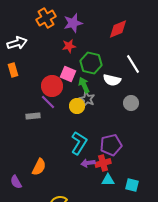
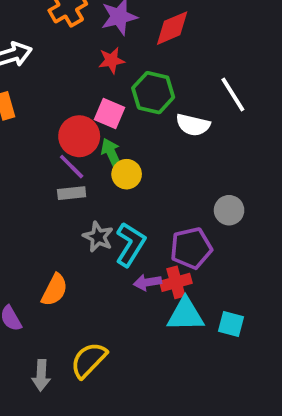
red diamond: (118, 29) -> (172, 28), moved
green arrow: (84, 85) -> (111, 153), moved
gray star: (87, 99) -> (98, 237), moved
gray circle: (131, 103) -> (229, 210), moved
gray rectangle: (33, 116) -> (72, 193), moved
cyan triangle: (108, 180) -> (185, 315), size x1.5

